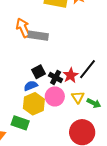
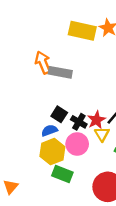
black square: (39, 72) -> (59, 114), turned -32
yellow triangle: (78, 97) -> (102, 134), moved
green rectangle: (20, 123) -> (62, 174), moved

